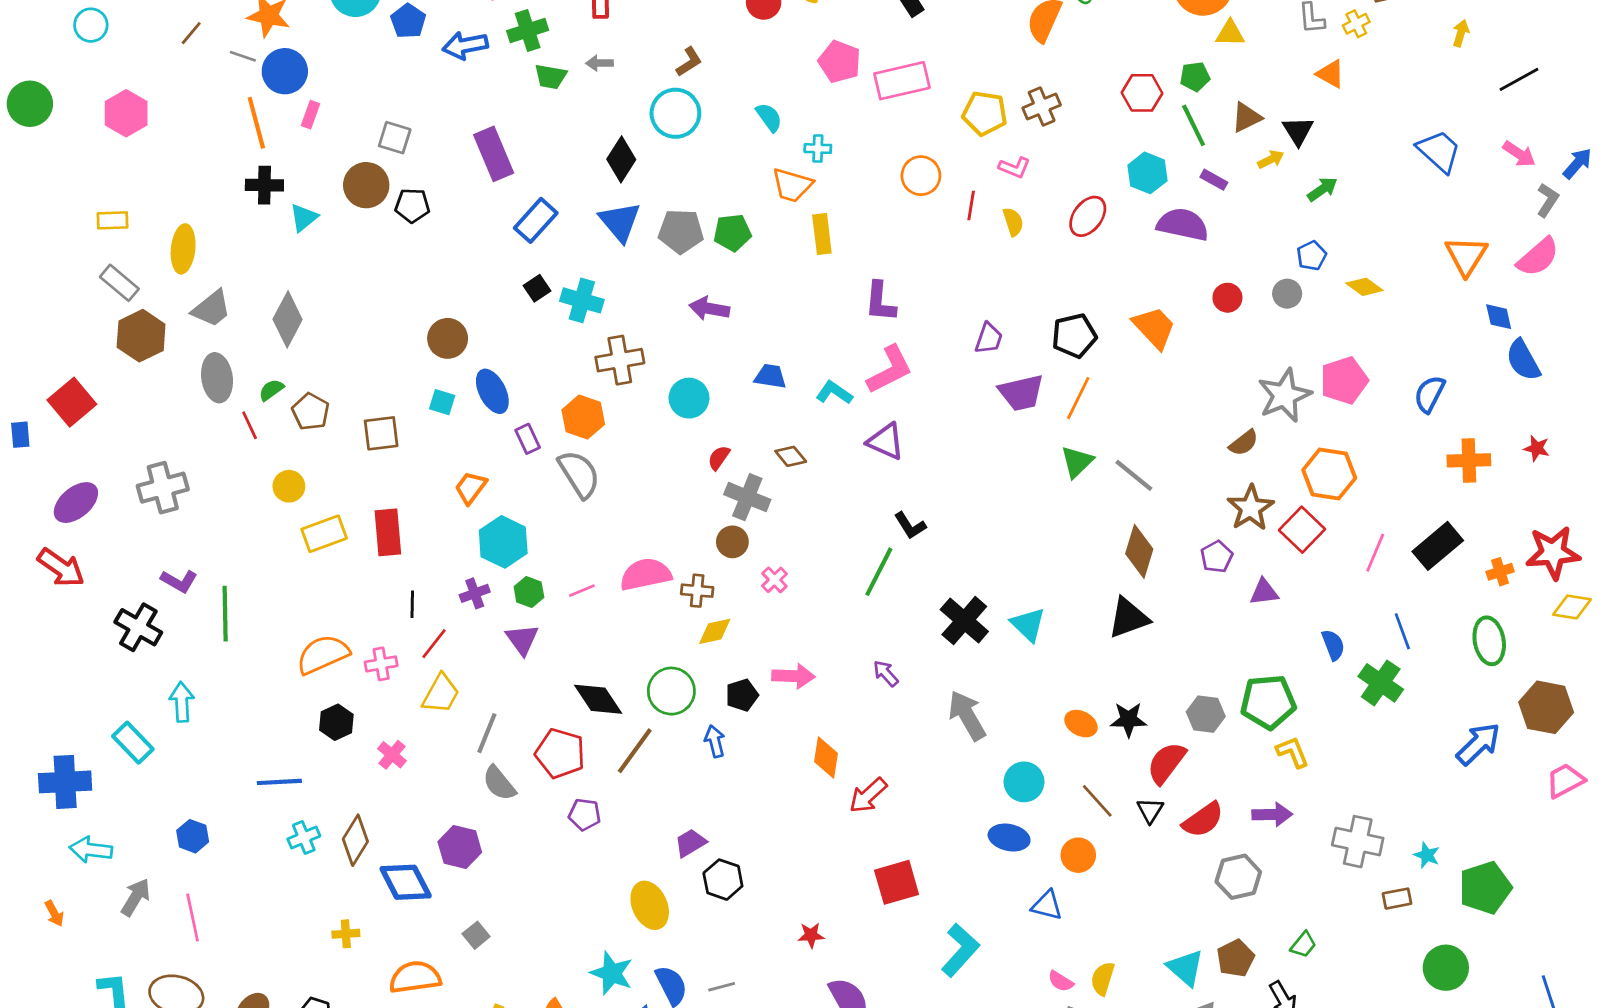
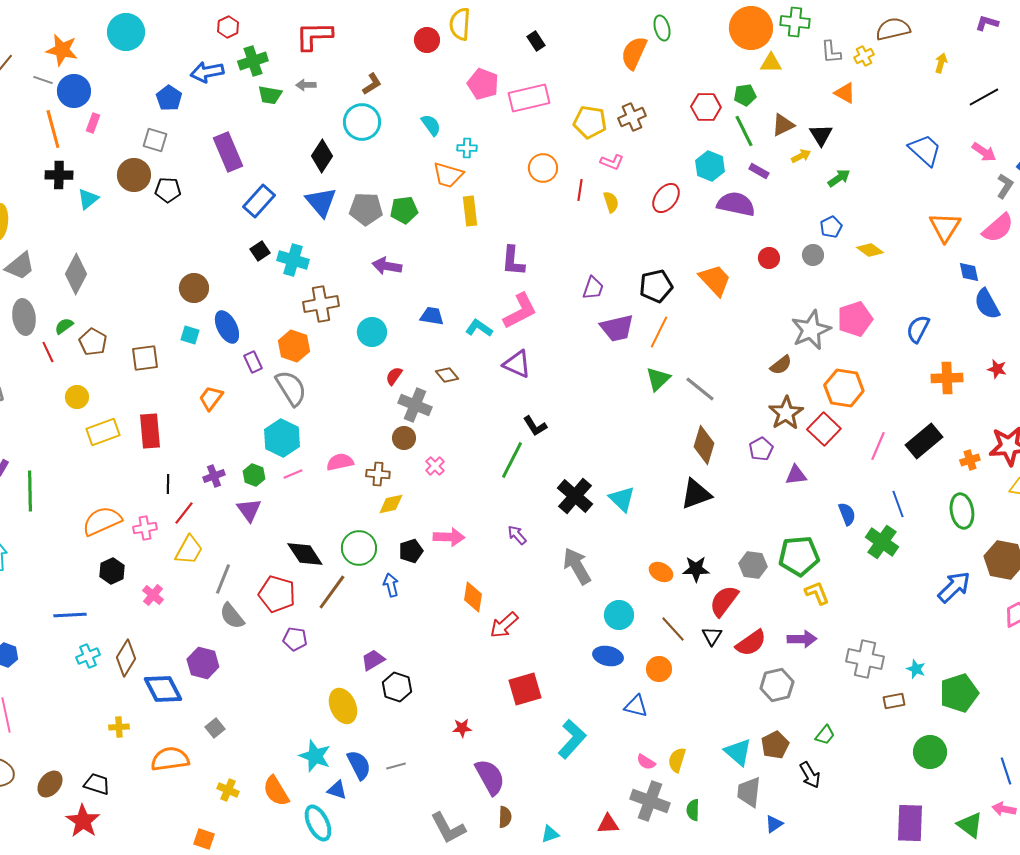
blue pentagon: (408, 21) -> (169, 98), moved
cyan hexagon: (503, 542) -> (282, 438), moved
pink semicircle: (646, 574) -> (340, 462), size x0.7

